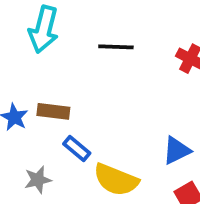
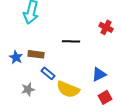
black line: (116, 47) -> (71, 41), moved

